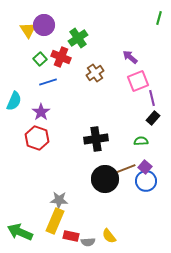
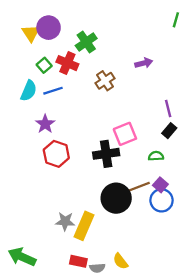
purple arrow: (130, 57) -> (144, 63), turned 126
pink square: (138, 81) -> (125, 134), moved
cyan semicircle: (14, 101) -> (29, 91), moved
red hexagon: (37, 138) -> (56, 154), moved
yellow rectangle: (55, 221) -> (84, 226), moved

